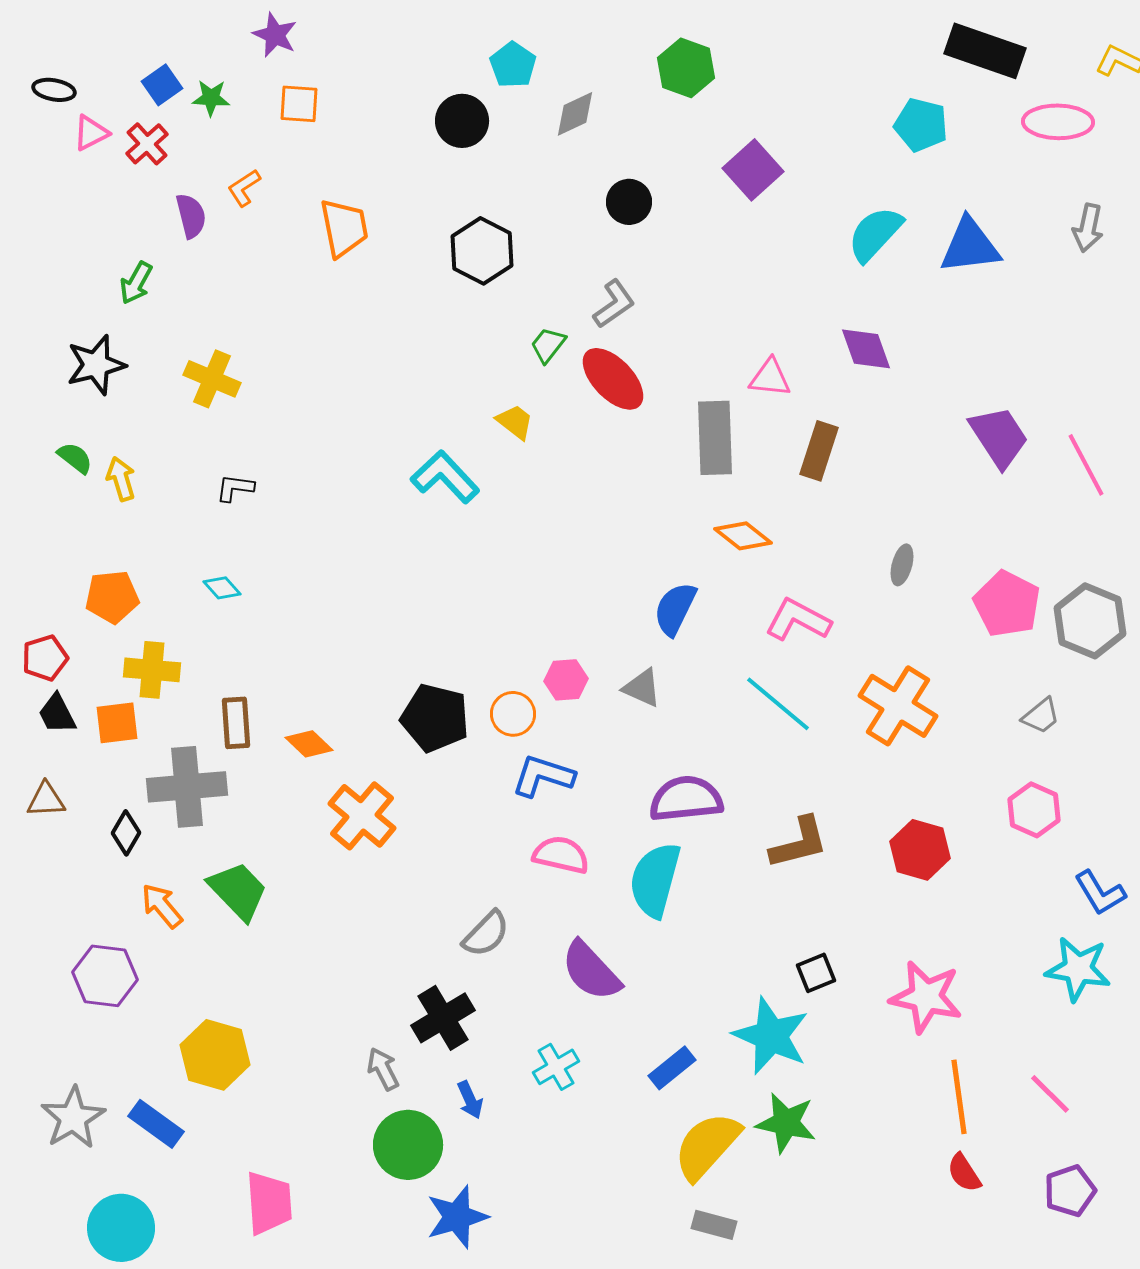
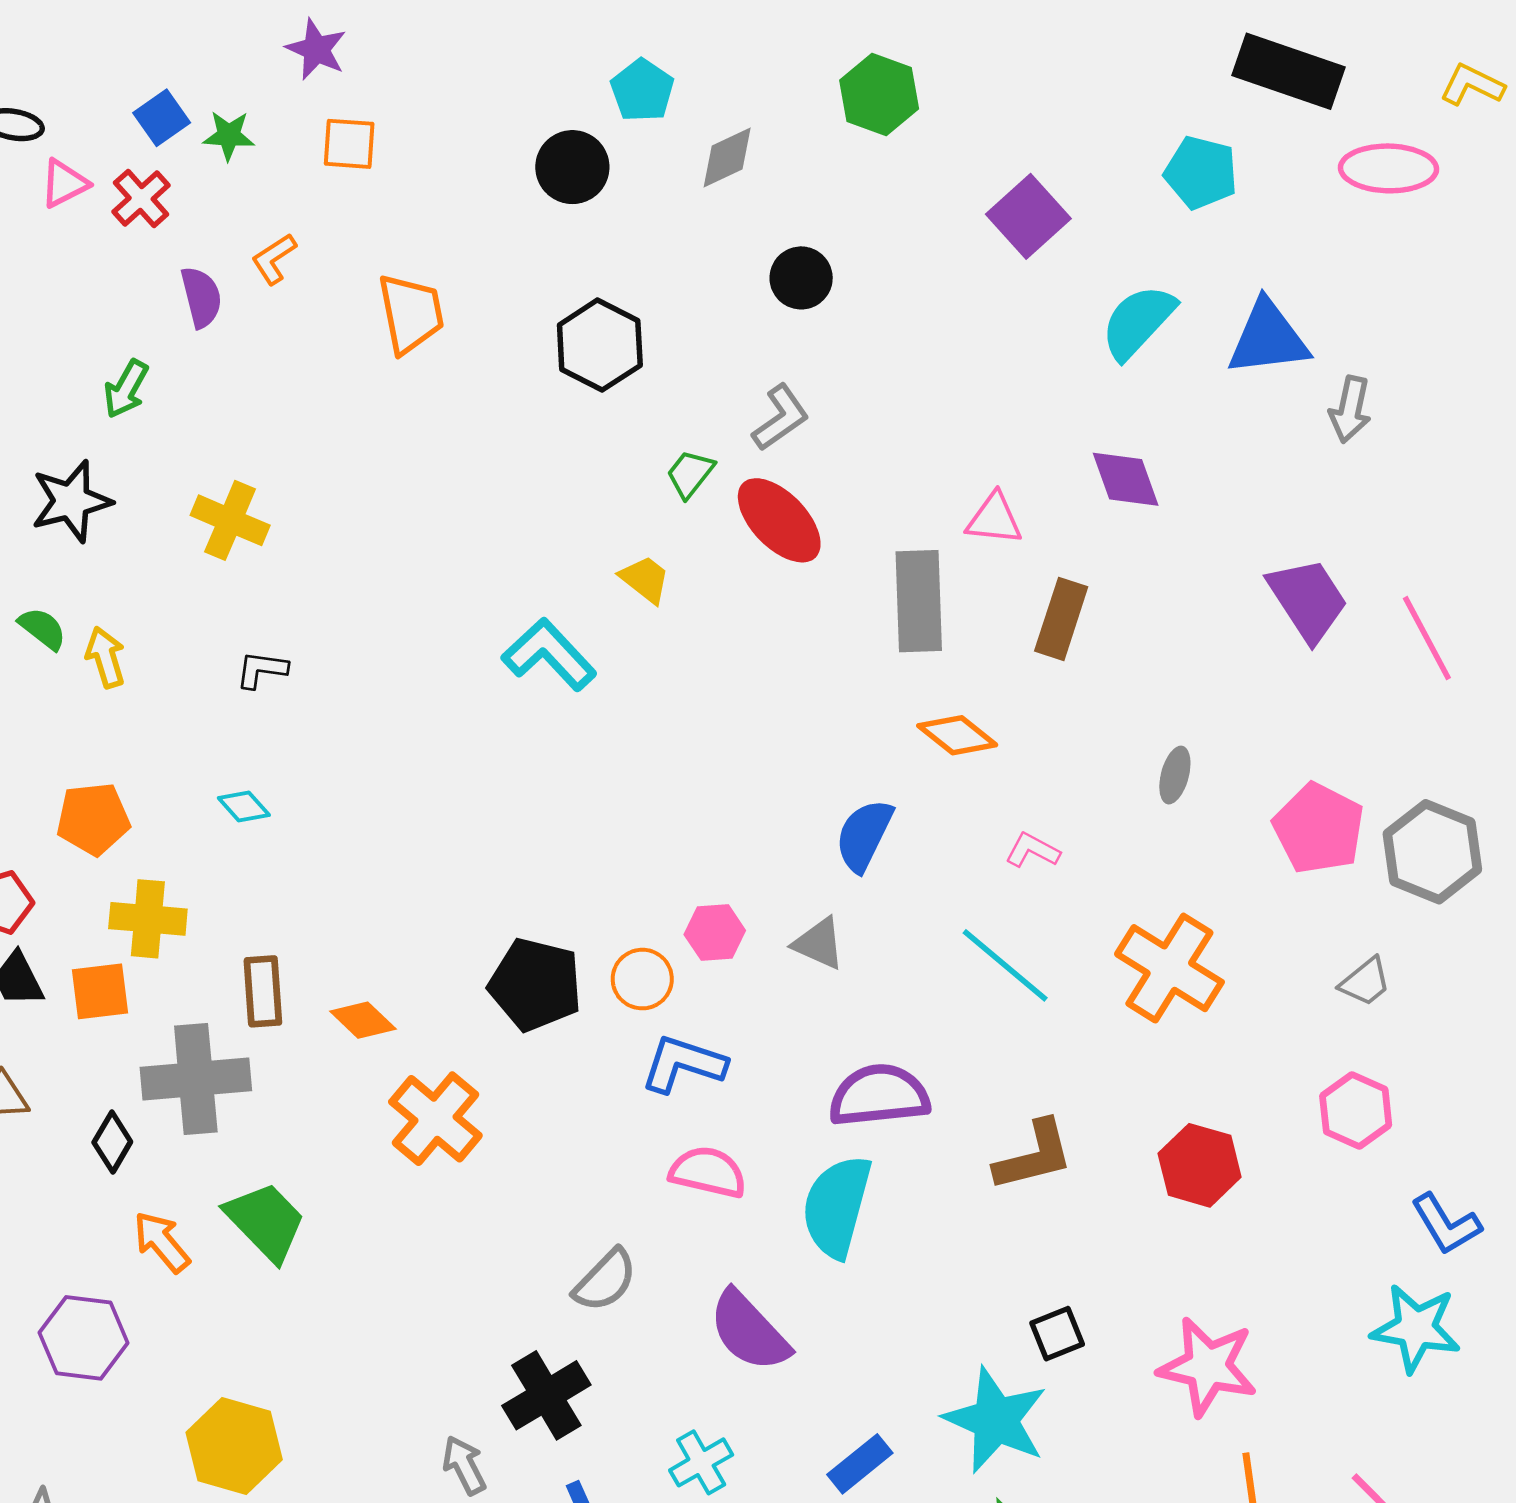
purple square: (753, 170) -> (1028, 216), moved
gray arrow: (1088, 228) -> (1350, 409), moved
pink L-shape: (798, 620) -> (1032, 850), size x0.6

